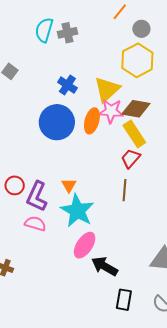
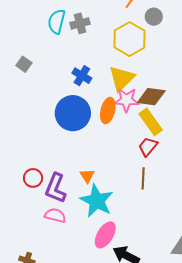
yellow hexagon: (137, 60) -> (130, 39), moved

